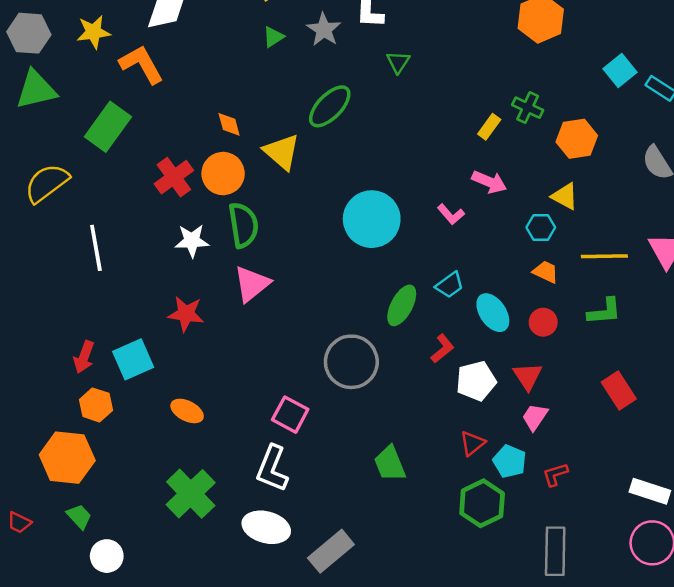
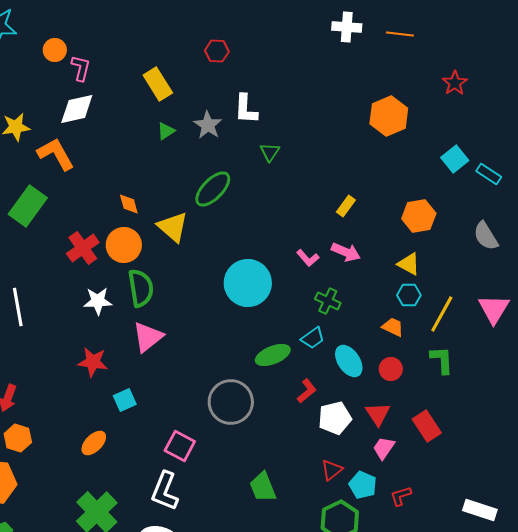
green cross: (528, 108) -> (328, 301), moved
pink L-shape: (451, 214) -> (308, 258), moved
cyan hexagon: (541, 227) -> (409, 295), moved
yellow line: (604, 256) -> (442, 314), turned -60
green ellipse: (402, 305) -> (273, 355), turned 40
green L-shape: (604, 311) -> (442, 360), turned -88
cyan square: (133, 359) -> (125, 400), moved, size x0.7
red rectangle: (619, 391) -> (427, 426), moved
orange ellipse: (187, 411) -> (94, 443), turned -72

